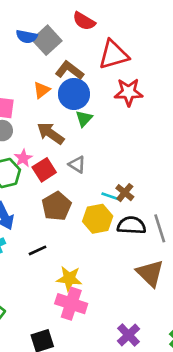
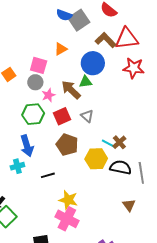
brown L-shape: (69, 70) -> (105, 40), moved
orange triangle: (42, 90) -> (61, 49), moved
green triangle: (84, 119) -> (86, 82), moved, turned 32
pink star: (23, 158) -> (48, 95), moved
brown pentagon: (57, 206) -> (67, 145), turned -30
brown triangle: (150, 273) -> (129, 205), size x0.6

